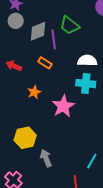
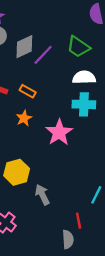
green trapezoid: (70, 25) -> (78, 47), moved
purple line: (54, 39) -> (43, 55), turned 54
orange rectangle: (45, 63) -> (28, 91), moved

